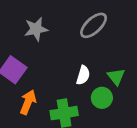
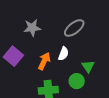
white semicircle: (83, 75) -> (63, 54), moved
orange arrow: (28, 102) -> (44, 61), moved

